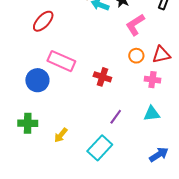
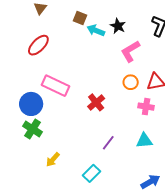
red cross: (102, 77) -> (96, 102), turned 30
green cross: (28, 123) -> (33, 129), moved, turned 30
cyan rectangle: (100, 148) -> (92, 173), size x0.7

